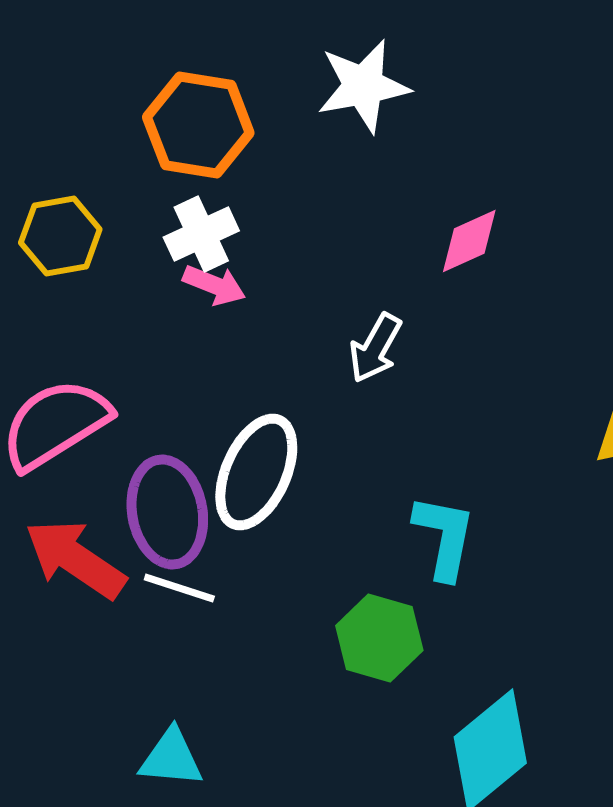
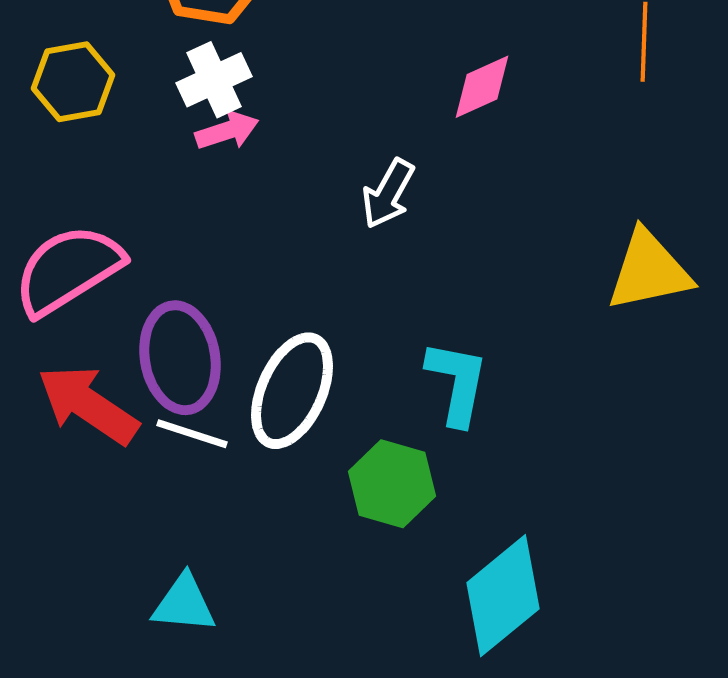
pink arrow: (214, 285) -> (227, 131), turned -40
white ellipse: (256, 472) -> (292, 391), moved

